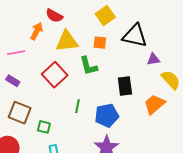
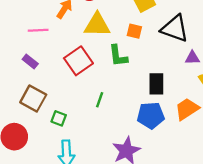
blue pentagon: (107, 115) -> (151, 115), moved

